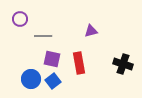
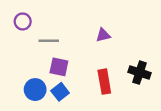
red rectangle: (79, 63) -> (104, 82), moved

